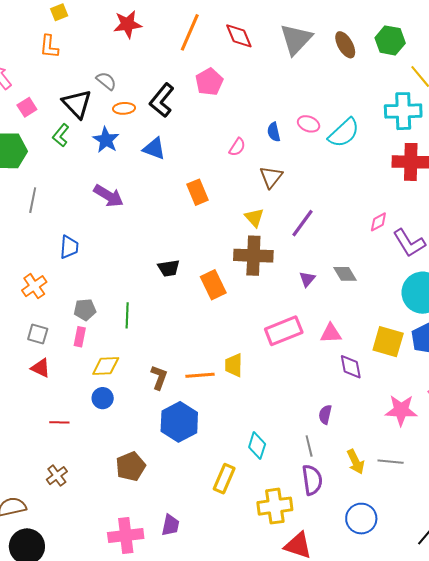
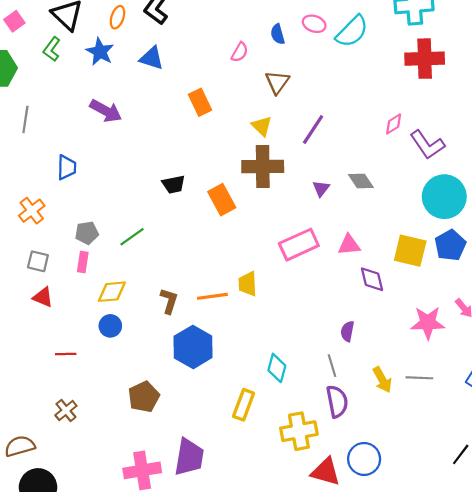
orange ellipse: (124, 108) -> (117, 17), turned -65
green line: (127, 315) -> (132, 237), turned 55
blue circle: (361, 519) -> (364, 459), moved
purple trapezoid: (170, 525) -> (189, 457), size x1.6

